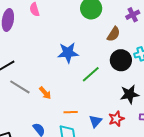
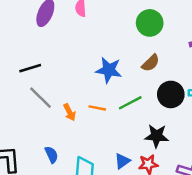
brown semicircle: (114, 34) -> (151, 63), moved
black star: (130, 94) -> (157, 136), moved
orange line: (71, 112) -> (97, 108), moved

